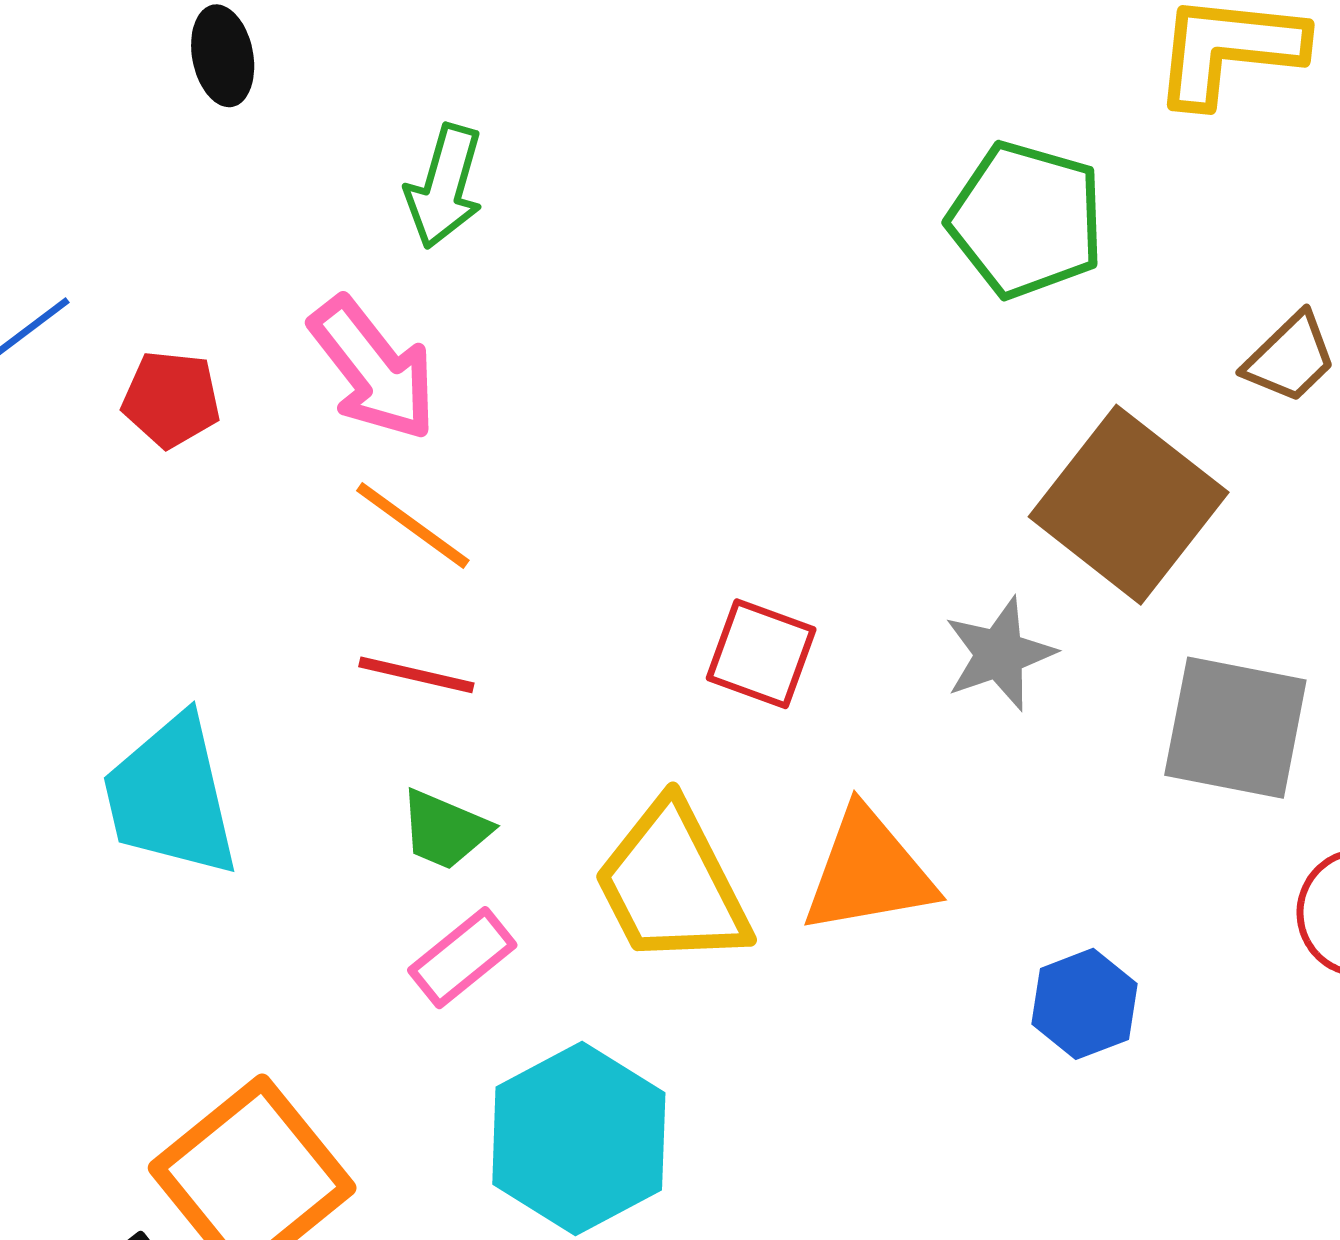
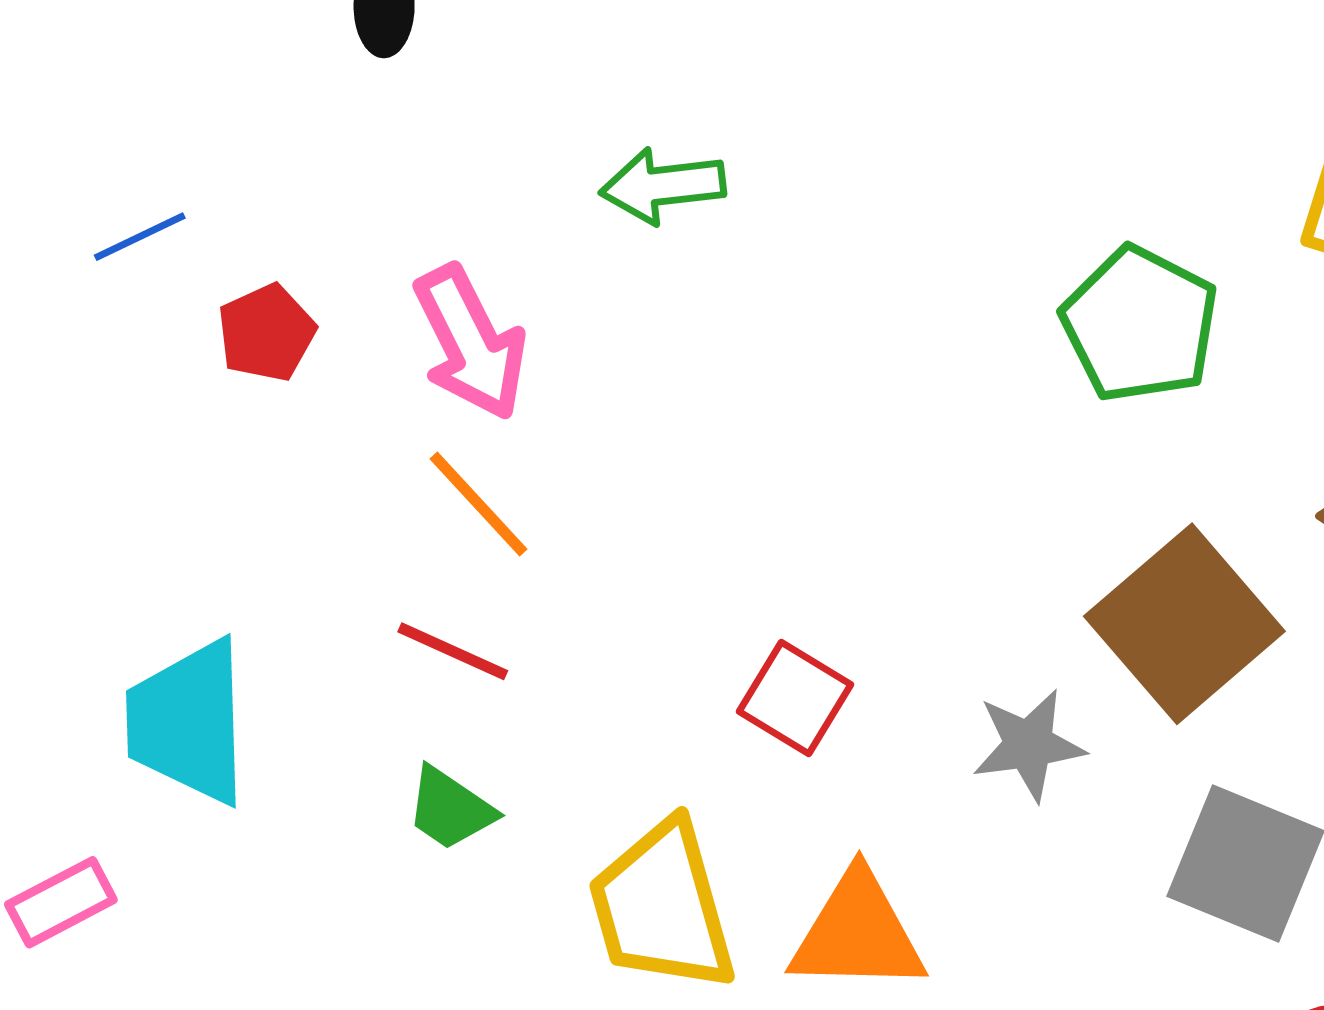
green arrow: (445, 186) -> (663, 186), moved, turned 56
red pentagon: (171, 399) -> (266, 333), turned 30
pink rectangle: (462, 958) -> (61, 902), moved

